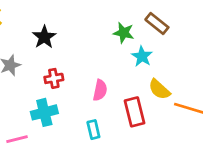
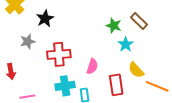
black star: (44, 37) -> (45, 18), moved
red cross: (54, 78) -> (59, 54), size x1.6
cyan cross: (44, 112) -> (65, 86), moved

